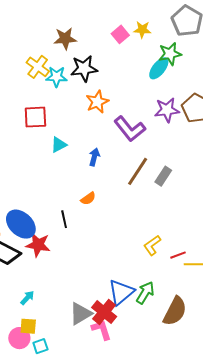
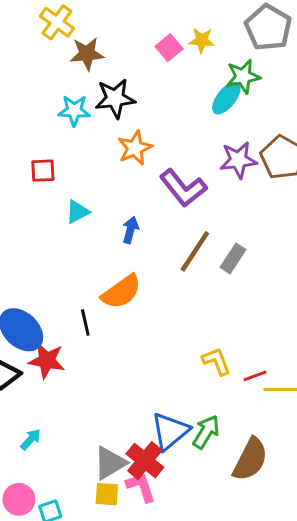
yellow cross: (38, 67) -> (57, 22), moved
red square: (35, 117) -> (43, 171), size x0.7
orange semicircle: (88, 199) -> (121, 292), size x1.8
yellow L-shape: (152, 245) -> (216, 361), turned 105
yellow square: (28, 326) -> (107, 494), moved

